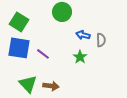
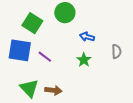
green square: (19, 22) -> (32, 23), moved
gray semicircle: (101, 40) -> (116, 51), moved

